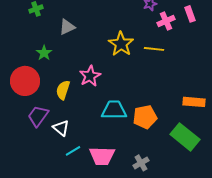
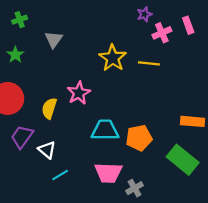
gray triangle: (67, 27) -> (54, 39), turned -30
green star: (44, 53) -> (15, 55), moved
pink trapezoid: (102, 156) -> (108, 173), moved

